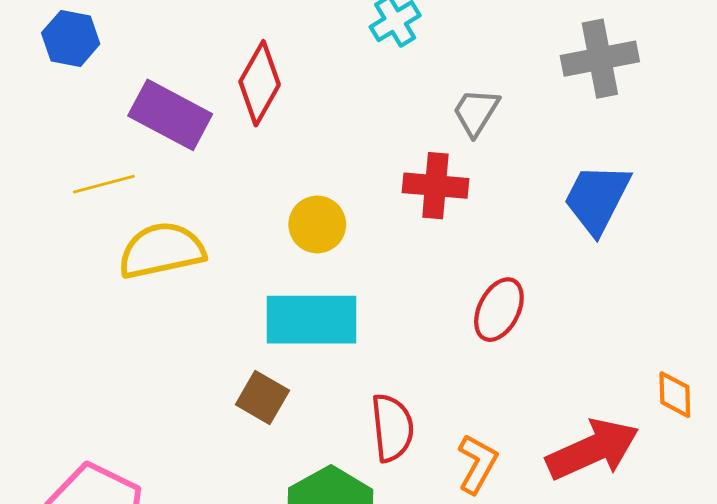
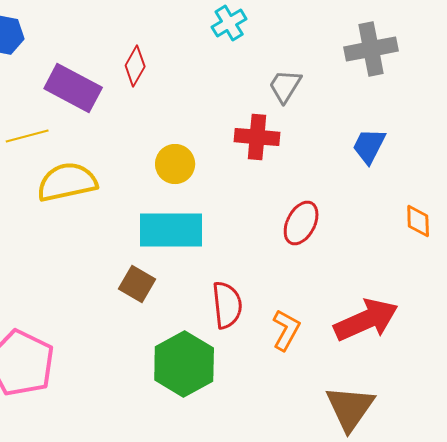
red diamond: (260, 83) -> (135, 66), size x0.7
blue trapezoid: (597, 199) -> (369, 146), size x0.7
orange diamond: (675, 395) -> (418, 221), moved

